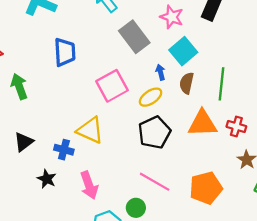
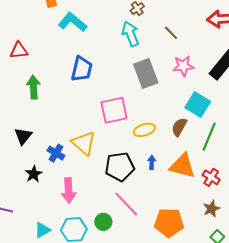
pink star: (172, 17) -> (183, 66), turned 30
cyan square: (183, 51) -> (198, 105), moved, turned -35
blue arrow: (160, 72) -> (152, 162), moved
black pentagon: (154, 132) -> (120, 167), moved
black triangle: (24, 142) -> (23, 136), turned -30

